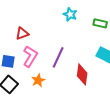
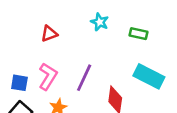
red triangle: (22, 33) -> (49, 34), moved

